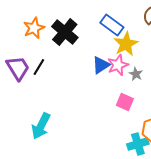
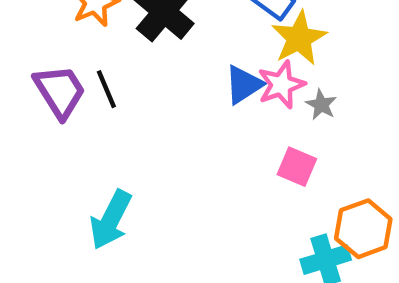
black line: (39, 67) -> (106, 89), turned -54

